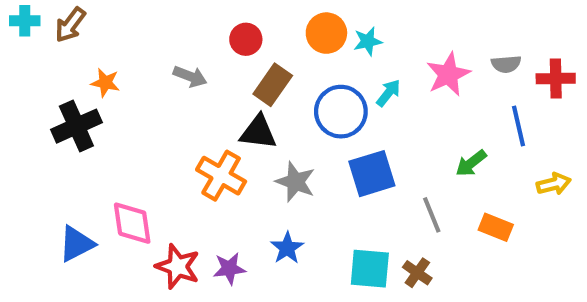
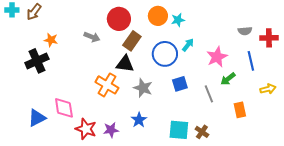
red circle: (246, 39) -> (119, 19), size x1.5
pink star: (448, 74) -> (217, 57), moved
blue square: (372, 174) -> (180, 84), size x0.7
gray line: (432, 215) -> (209, 94), moved
orange rectangle: (496, 227) -> (240, 110), turned 56

